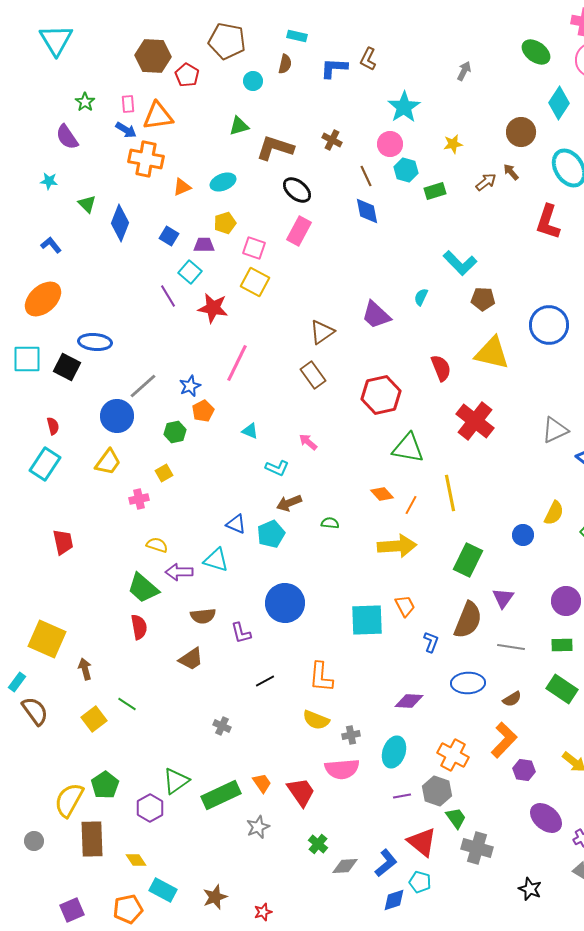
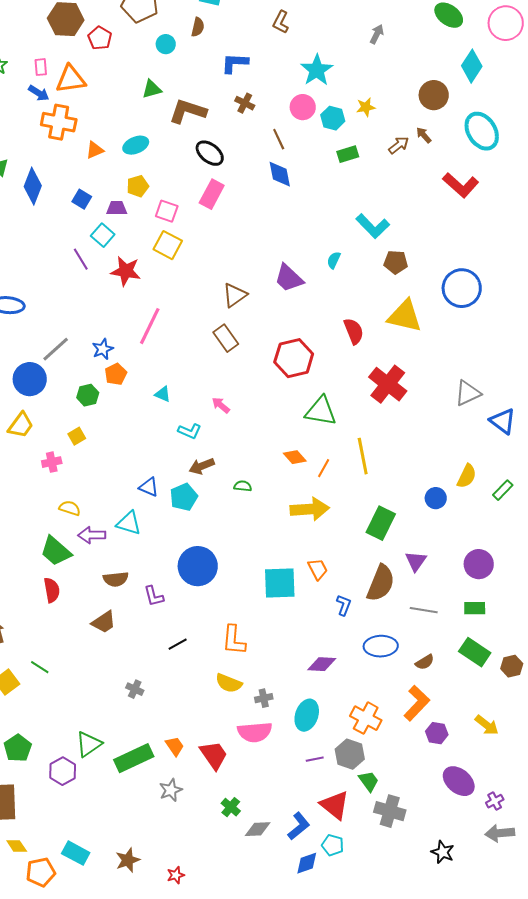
blue L-shape: (334, 68) -> (235, 63), moved
cyan hexagon: (406, 170) -> (333, 118), moved
red L-shape: (548, 222) -> (461, 185), turned -66
yellow diamond: (136, 860) -> (17, 846), moved

